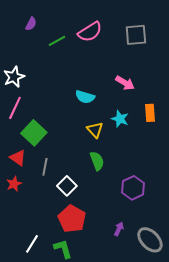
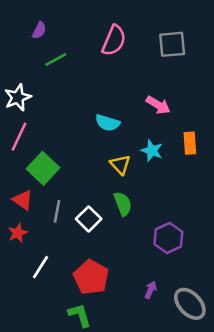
pink semicircle: (90, 32) -> (114, 41), turned -35
green line: (57, 41) -> (56, 59), moved
white square: (67, 186) -> (89, 219), moved
white line: (32, 244) -> (41, 267), moved

